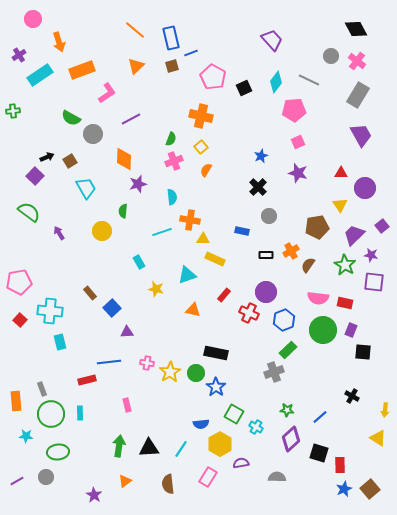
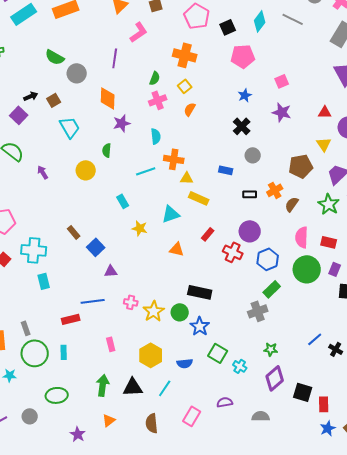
pink L-shape: (107, 93) -> (139, 32), moved
pink pentagon: (294, 110) -> (243, 56), moved
purple line: (131, 119) -> (115, 58), turned -54
pink semicircle: (318, 298) -> (302, 237), turned 85
black cross: (352, 396) -> (336, 349), moved
blue line: (320, 417) -> (315, 339), moved
yellow hexagon: (220, 444) -> (151, 355), moved
green ellipse: (58, 452) -> (57, 395), moved

